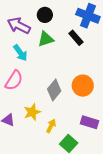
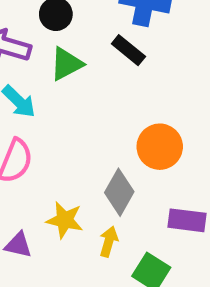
gray diamond: (54, 90) -> (119, 192), moved
yellow star: (32, 112) -> (65, 220), turned -30

